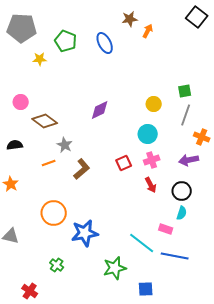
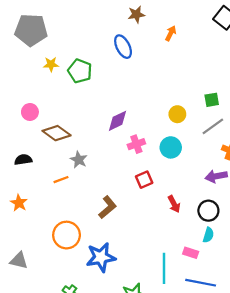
brown star: (130, 19) -> (136, 14), moved
green pentagon: (66, 41) -> (80, 71), moved
gray line: (186, 115) -> (213, 126), turned 35
pink cross: (152, 160) -> (136, 144), moved
brown L-shape: (82, 169) -> (108, 207), moved
cyan line: (142, 243) -> (164, 268), turned 52

